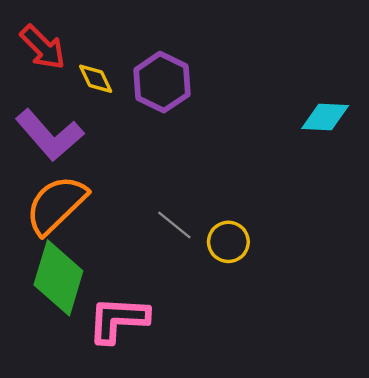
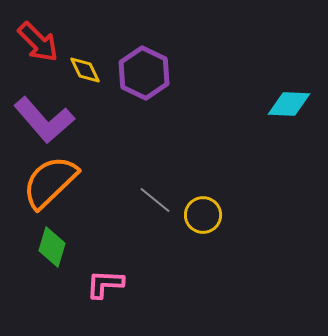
green diamond: (58, 278) -> (52, 247), size x0.6
pink L-shape: (118, 320) -> (105, 284), size x0.7

